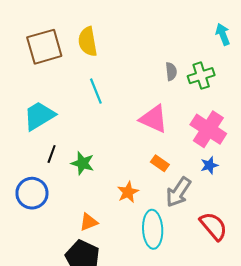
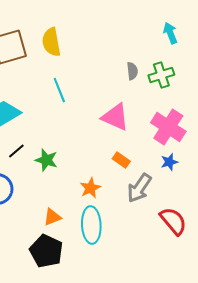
cyan arrow: (223, 34) -> (170, 33), moved
black line: (52, 154) -> (16, 151), turned 30
cyan ellipse: (153, 229) -> (91, 225), moved

